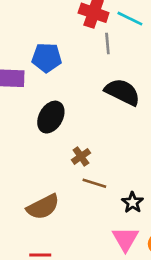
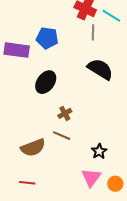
brown line: (94, 183) -> (62, 136), moved

